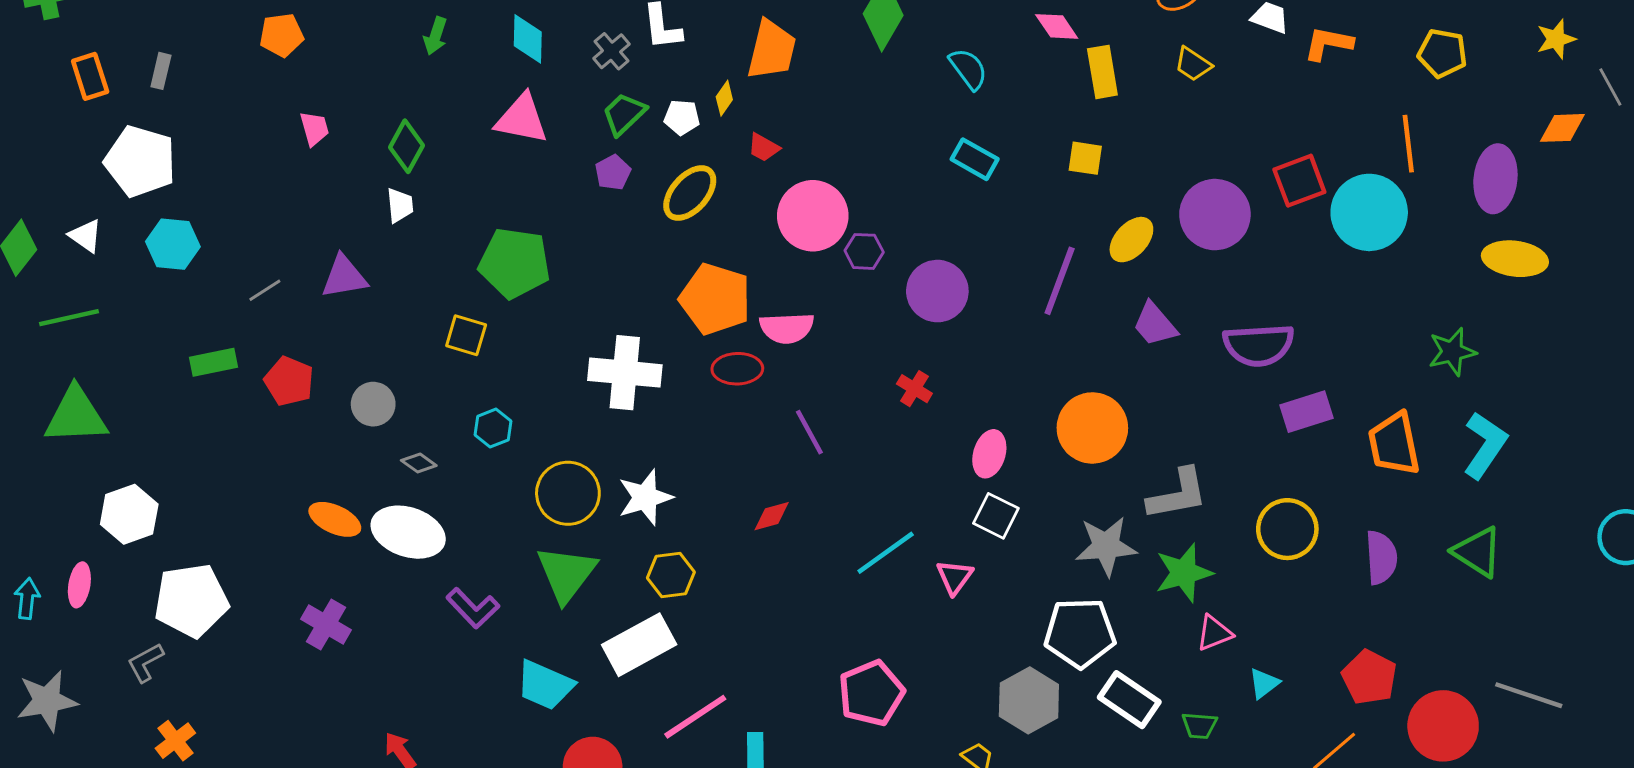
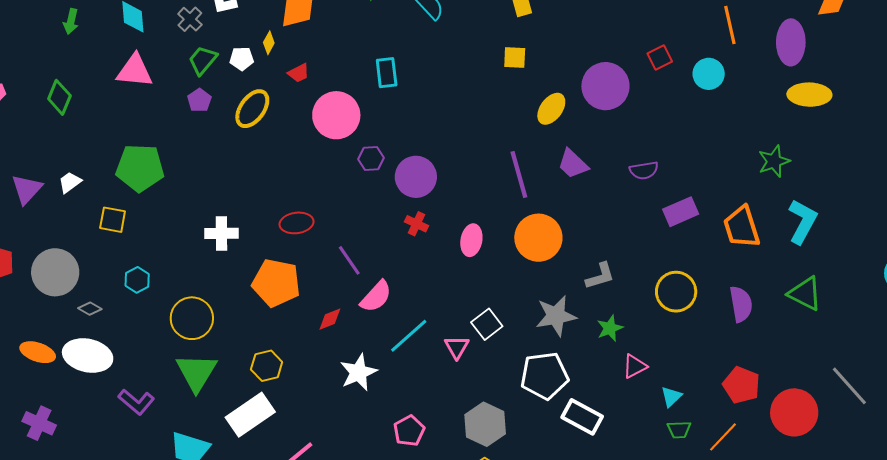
red trapezoid: (764, 147) -> (299, 73), turned -50
cyan rectangle: (975, 159) -> (387, 73), moved, turned 60
red square: (1299, 181) -> (660, 57), size x0.7
white trapezoid: (400, 205) -> (70, 182), moved, turned -115
cyan circle: (1369, 212) -> (709, 74), size x0.6
purple hexagon: (864, 251) -> (371, 158), moved
purple triangle: (344, 277) -> (27, 189), turned -32
purple line: (1060, 281) -> (519, 175), moved, turned -30
purple circle: (937, 291) -> (416, 177), moved
orange pentagon: (715, 299) -> (276, 283), moved
pink semicircle: (787, 328) -> (376, 297), moved, turned -39
purple semicircle: (1259, 345) -> (644, 170), size x0.6
white cross: (625, 373) -> (221, 233), size x0.7
gray circle: (373, 404) -> (55, 272), size x1.6
pink ellipse: (989, 454) -> (471, 240), moved
gray L-shape: (1178, 494) -> (600, 276), size x0.7
white star: (645, 497) -> (358, 372), moved
white square: (996, 516) -> (487, 324), moved, turned 32
green star: (1184, 573) -> (610, 328), size x0.7
pink pentagon: (871, 693) -> (409, 431), size x0.7
gray line: (1529, 695) -> (849, 386), turned 36
gray hexagon: (1029, 700) -> (485, 424), moved
green trapezoid: (1200, 725) -> (679, 430), moved

